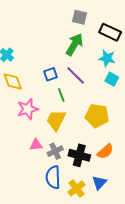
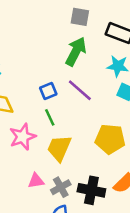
green line: (61, 95) -> (50, 117), moved

